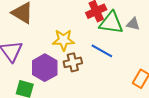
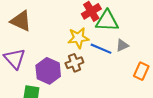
gray triangle: (133, 24) -> (122, 45), moved, turned -32
yellow star: (64, 40) -> (78, 38), moved

